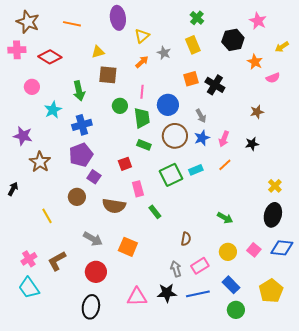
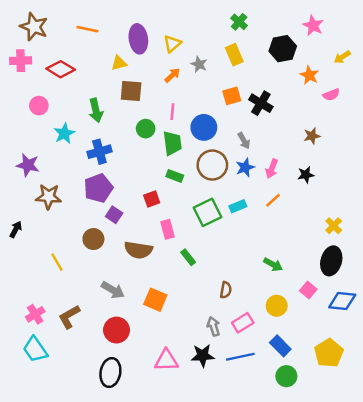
purple ellipse: (118, 18) -> (138, 39), moved
brown star: (40, 162) -> (49, 197), turned -30
pink square: (254, 250) -> (308, 290), moved

